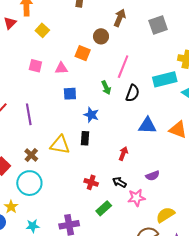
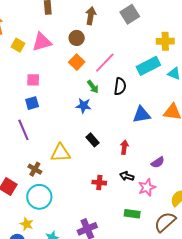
orange square: (83, 53) -> (77, 62), moved, turned 35
pink square: (35, 66) -> (33, 80), moved
pink line: (123, 67) -> (105, 63), turned 35
pink triangle: (61, 68) -> (42, 42), moved, size x1.5
blue square: (70, 94) -> (32, 103), moved
blue star: (91, 115) -> (84, 106), moved
black rectangle: (85, 138) -> (93, 140), moved, turned -32
green rectangle: (104, 208) -> (132, 214), moved, turned 63

